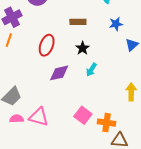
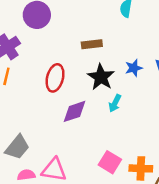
blue star: (116, 24) -> (134, 68), moved
black star: (83, 48) -> (101, 77), size x1.5

